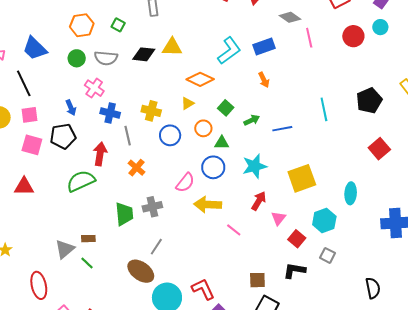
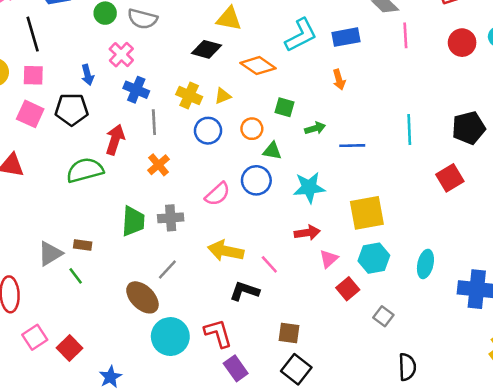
black diamond: (144, 54) -> (207, 49), moved
yellow triangle: (188, 103) -> (223, 96), moved
green square: (226, 108) -> (284, 107), turned -35
red square: (379, 149) -> (450, 178), moved
cyan ellipse: (351, 193) -> (425, 264), moved
red arrow: (259, 201) -> (307, 233), turned 42
yellow arrow: (208, 205) -> (226, 251), moved
cyan hexagon: (324, 220) -> (374, 258), moved
black L-shape: (294, 270) -> (244, 291), moved
black semicircle: (373, 288) -> (407, 367), moved

